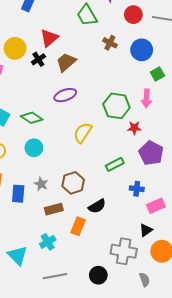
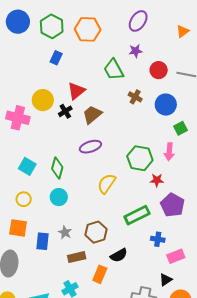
green diamond: (32, 118) -> (57, 168), turned 70
green rectangle: (115, 164) -> (137, 215), size x1.4

